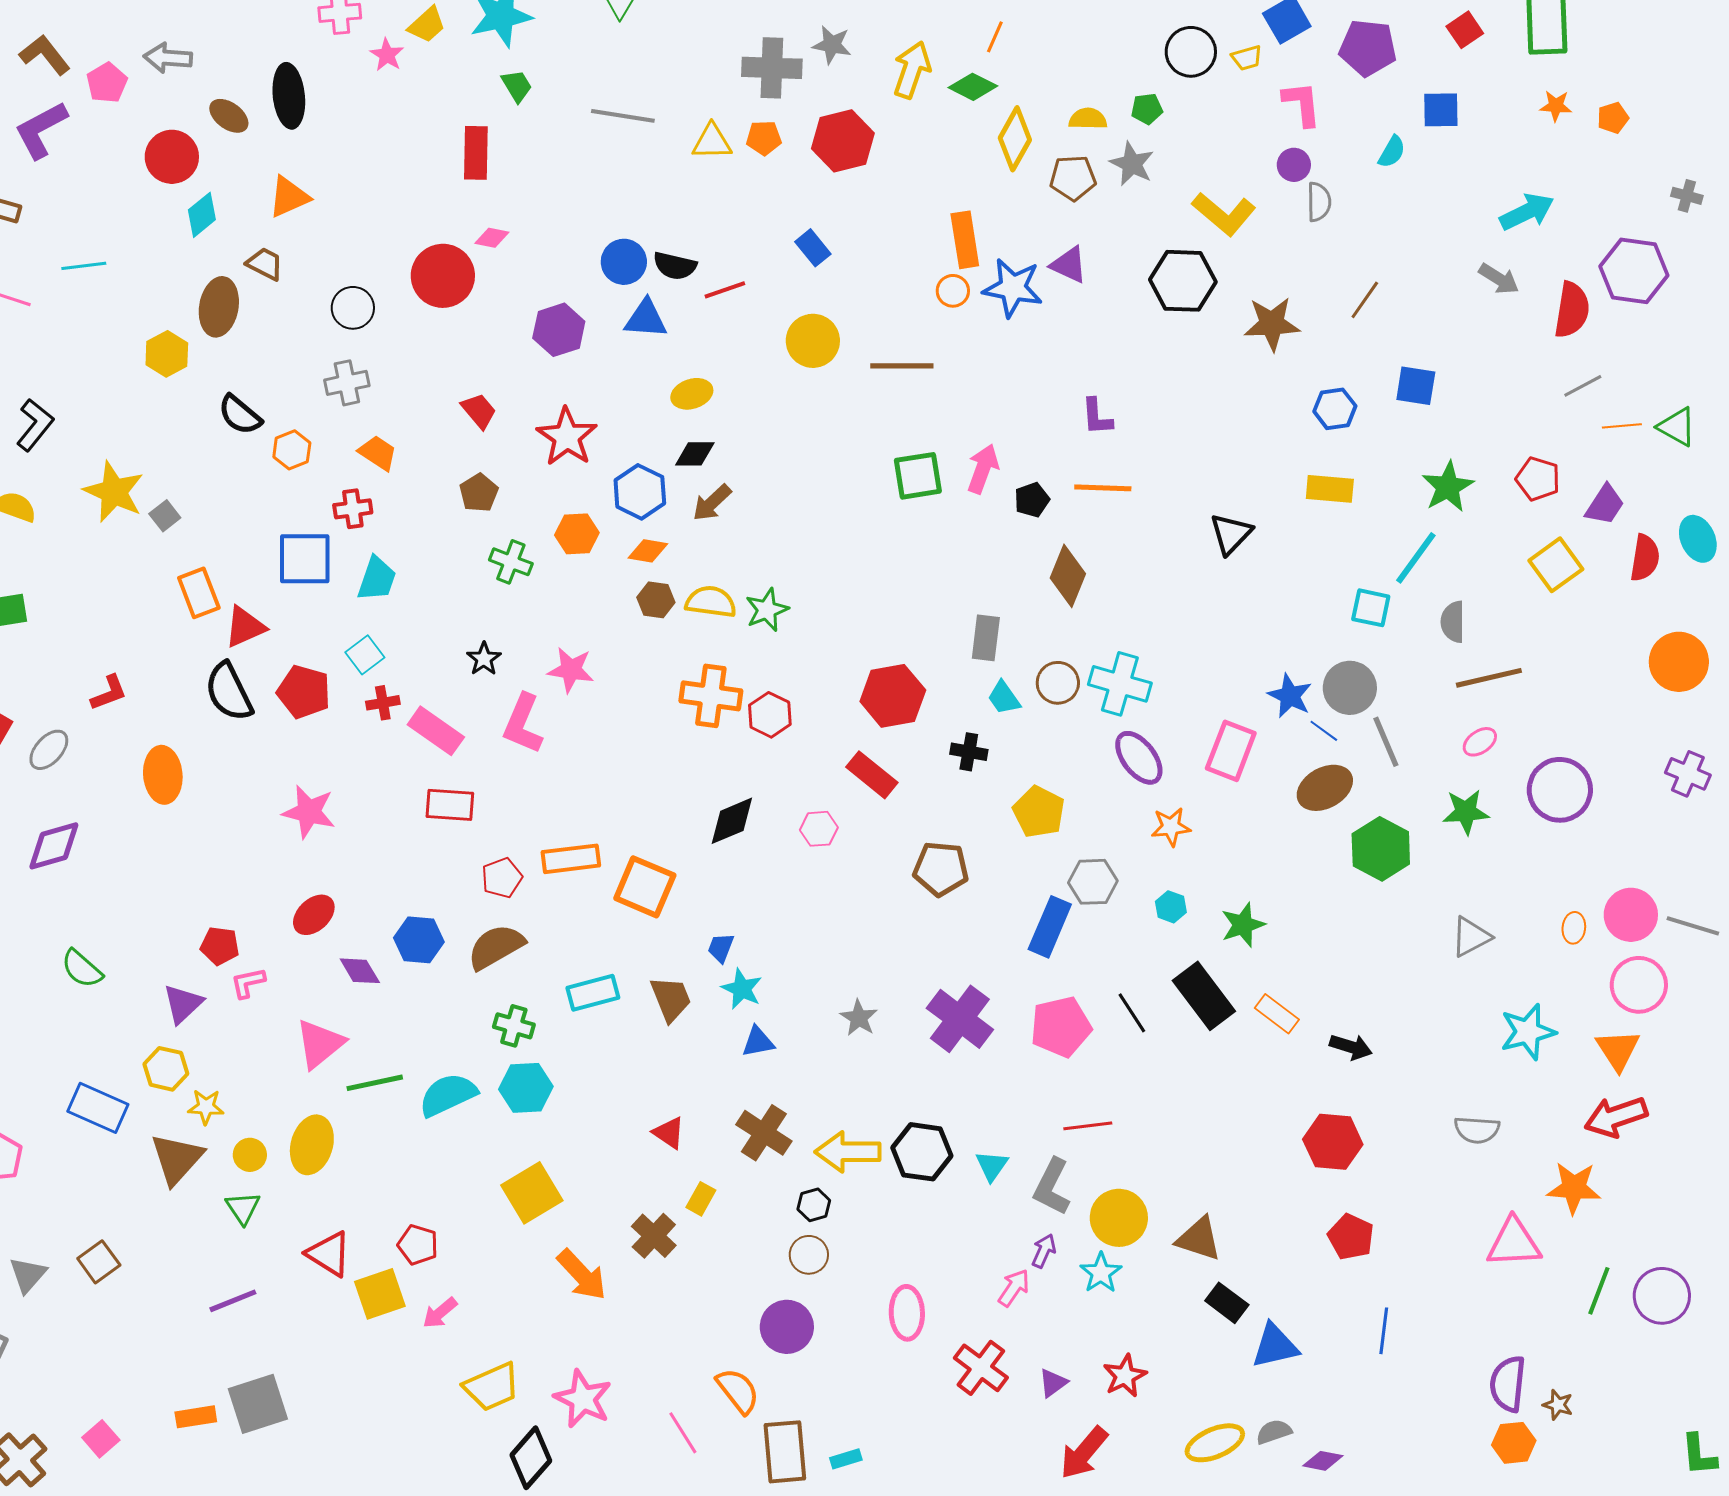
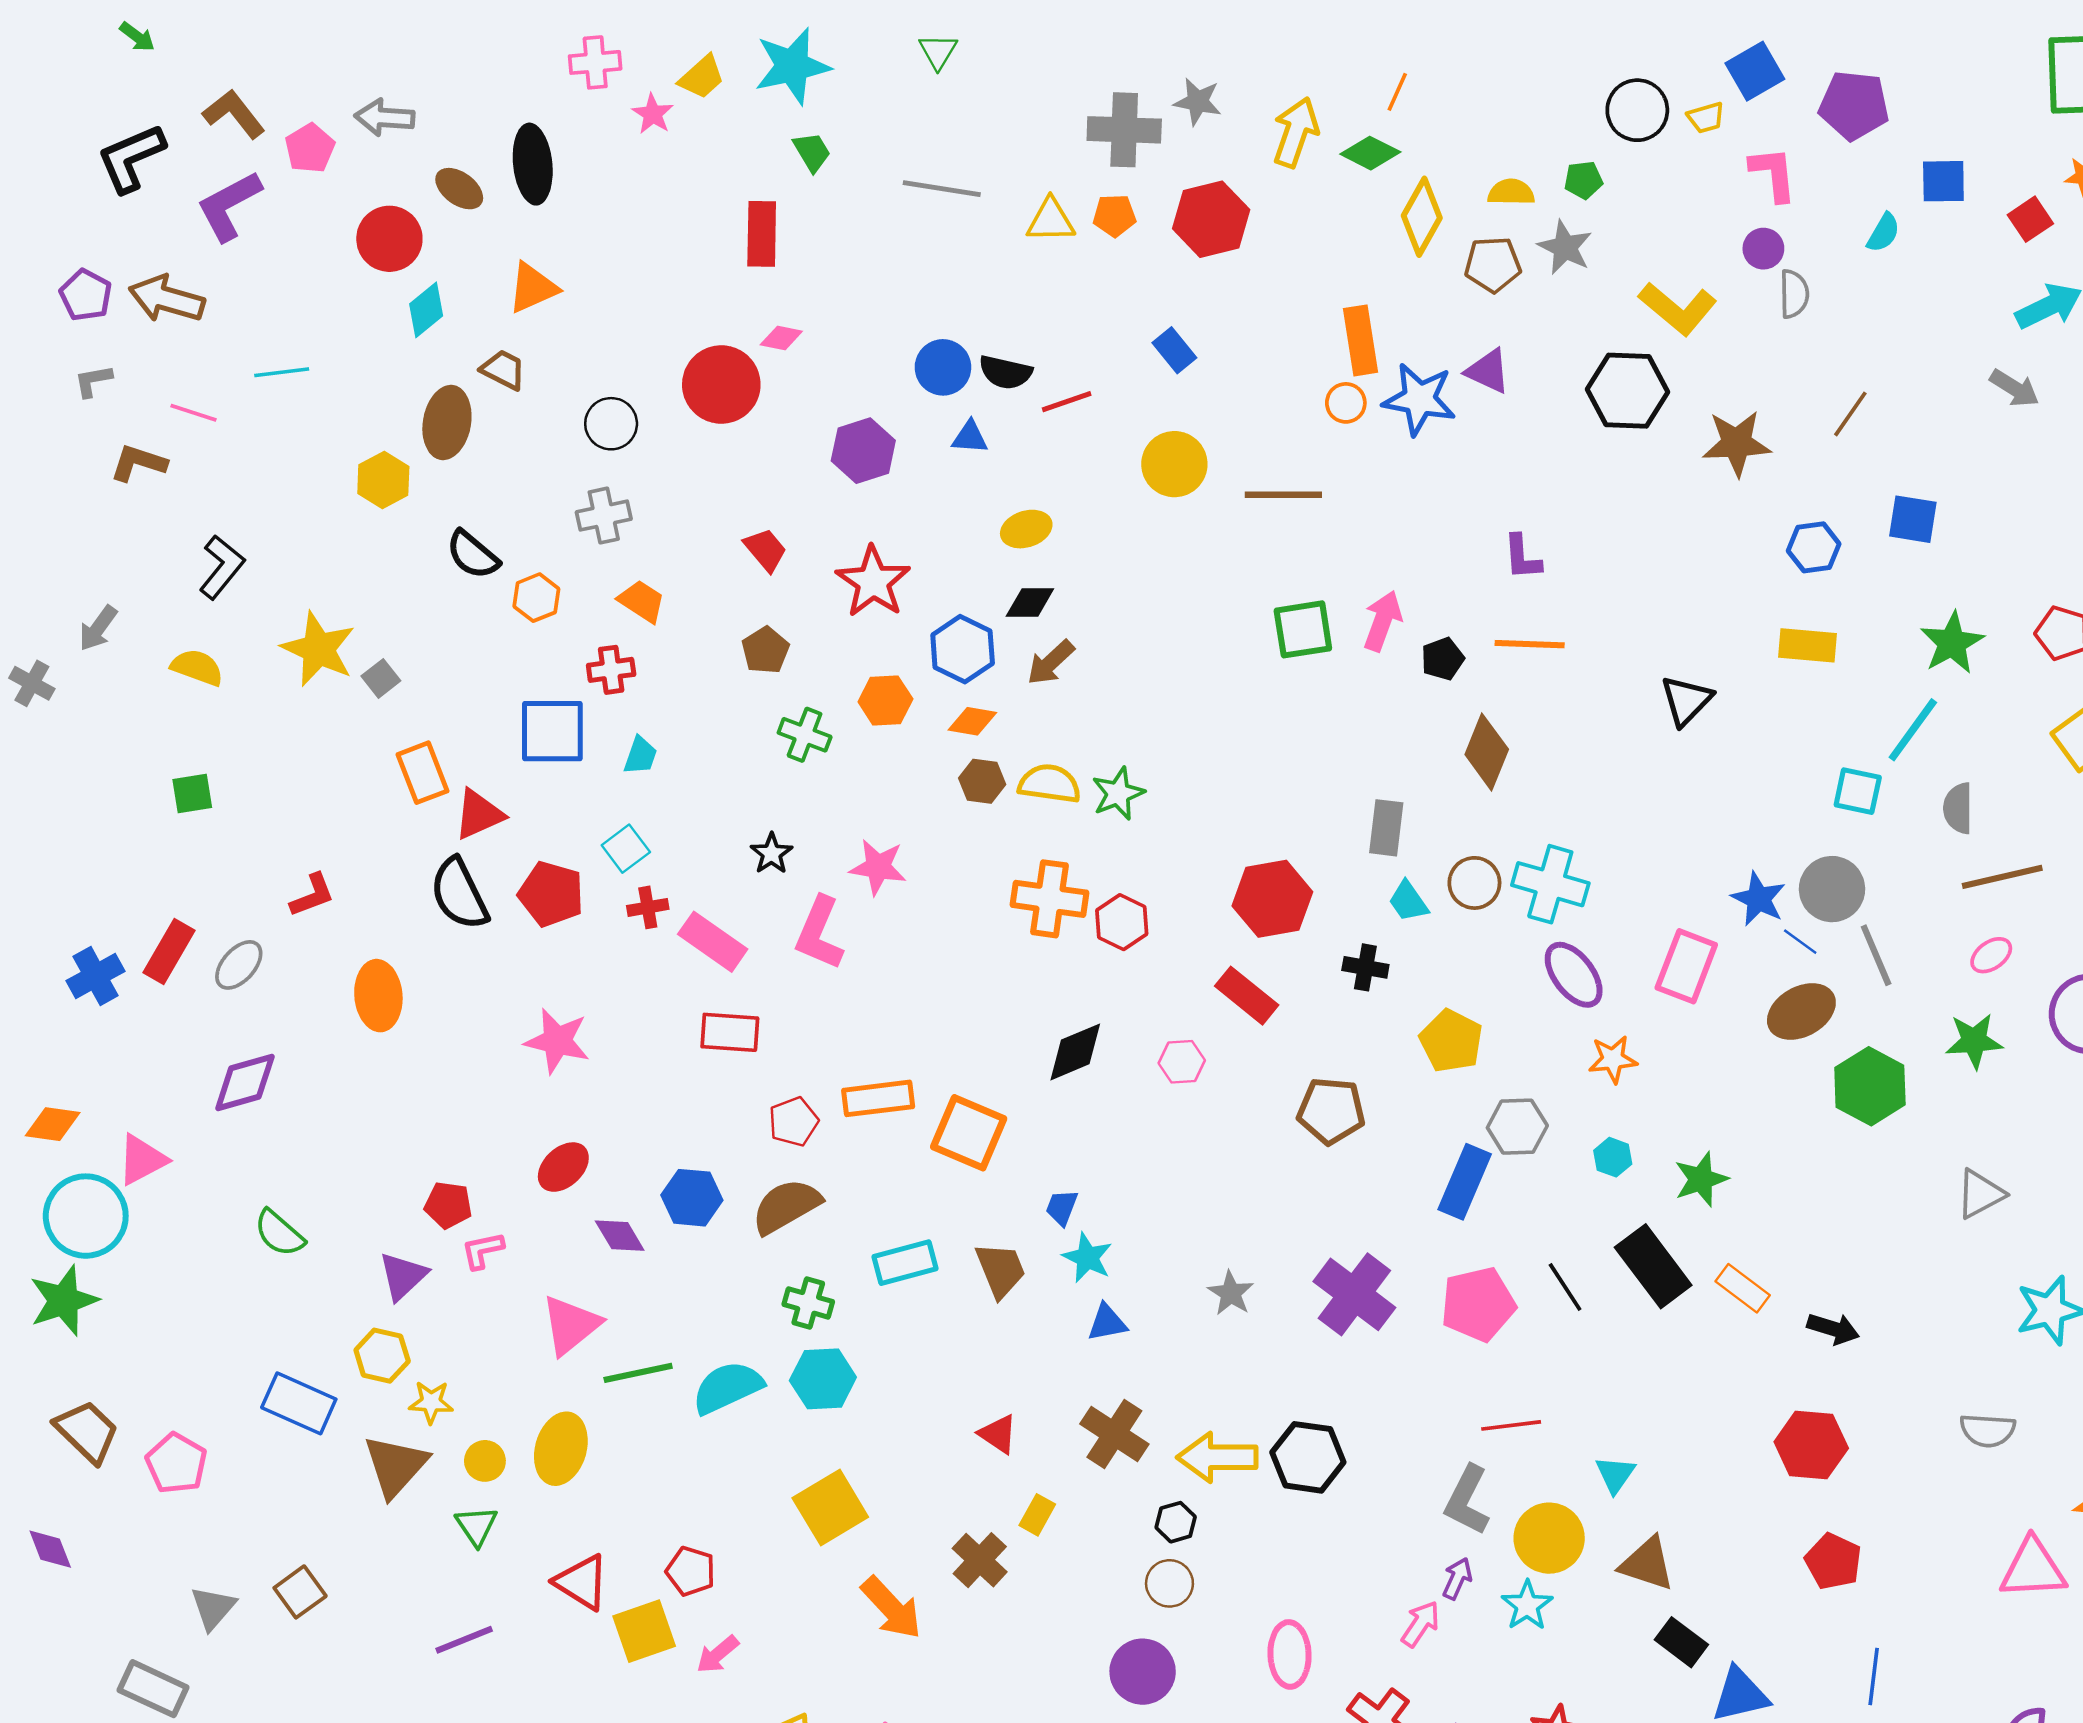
red square: (1465, 30) -> (2030, 219), moved
blue triangle: (646, 319) -> (970, 437), size x0.7
cyan trapezoid: (377, 579) -> (640, 756), size x0.7
cyan triangle: (992, 1166) -> (1615, 1474), moved

